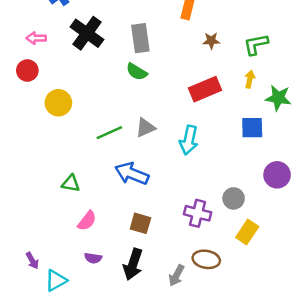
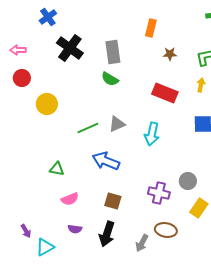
pink arrow: (36, 38) -> (18, 50), moved
red rectangle: (205, 89) -> (165, 93), turned 45
pink semicircle: (87, 221) -> (70, 199), turned 30

